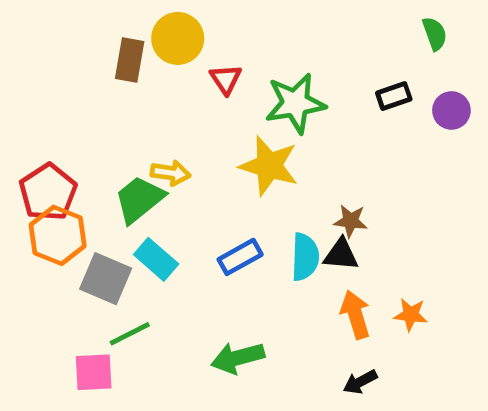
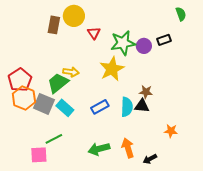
purple circle: (451, 110) -> (144, 46), moved
yellow star: (269, 166) -> (112, 69), turned 30
gray square: (106, 279) -> (44, 104), moved
orange arrow: (355, 315) -> (128, 148), moved

